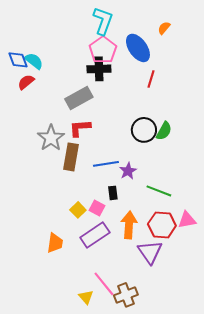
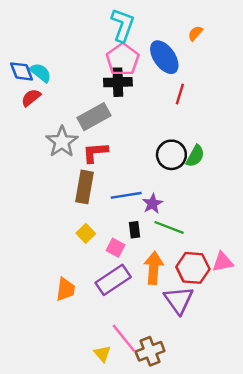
gray star: (51, 138) -> (62, 142), moved
green line: (159, 191) -> (169, 227), moved
yellow square: (78, 210) -> (86, 233), moved

